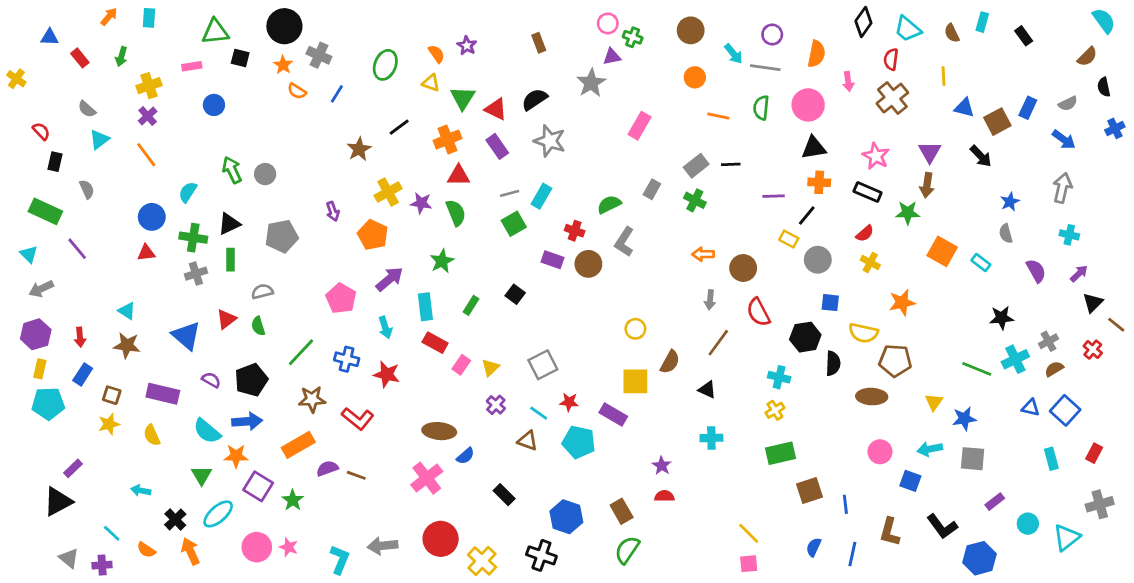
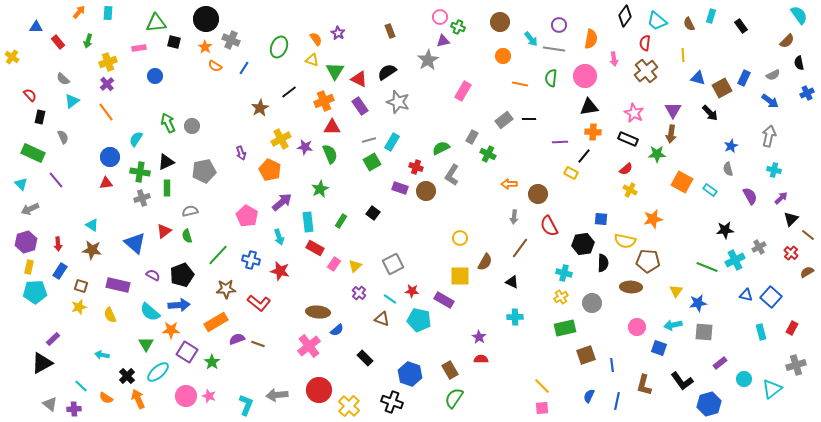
green cross: (695, 200) -> (488, 154), moved
gray circle: (818, 260) -> (592, 303), moved
brown semicircle: (1054, 369) -> (807, 272), moved

